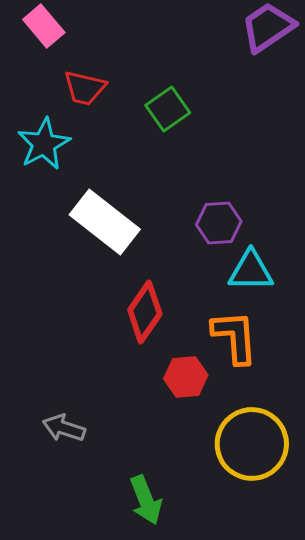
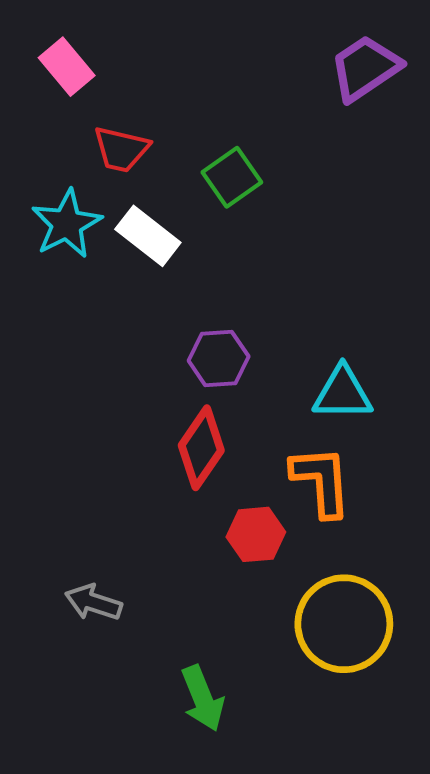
white rectangle: (105, 222) -> (148, 236), moved, size x0.7
purple hexagon: (219, 223) -> (219, 359), moved

